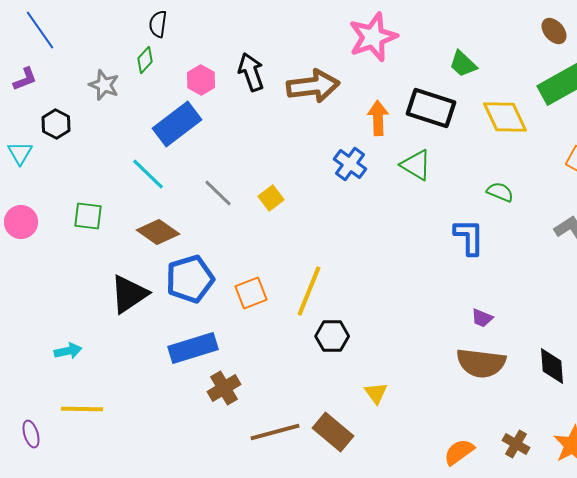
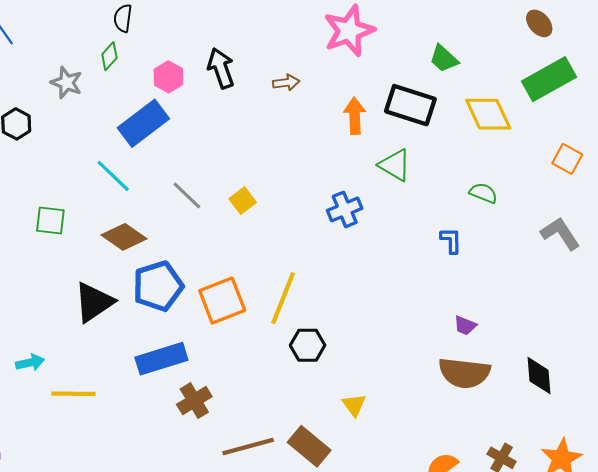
brown arrow: (313, 86) -> (286, 83), size x0.5
blue cross: (350, 164) -> (345, 209), moved, turned 32
blue L-shape: (469, 237) -> (451, 240), size x0.7
orange square: (251, 293) -> (222, 301), size x1.4
yellow line: (82, 409) -> (73, 394), moved

